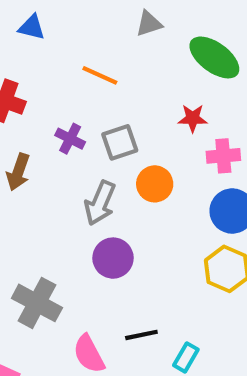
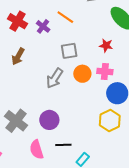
purple cross: (70, 139) -> (43, 26), moved
pink cross: (223, 156) -> (105, 72), moved
purple circle: (113, 258) -> (49, 120), moved

